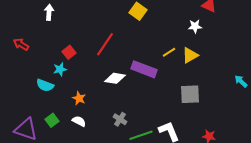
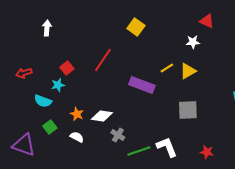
red arrow: (21, 44) -> (24, 73), moved, turned -49
white diamond: (115, 78) -> (102, 116), moved
green square: (52, 120) -> (50, 127), moved

